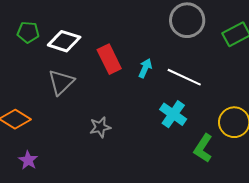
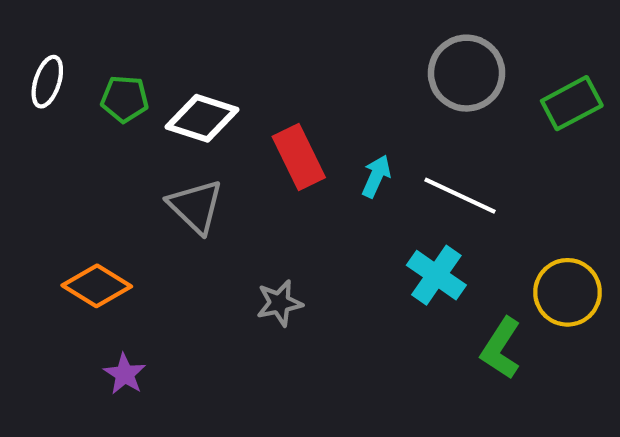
gray triangle: (61, 82) -> (196, 206), turned -32

